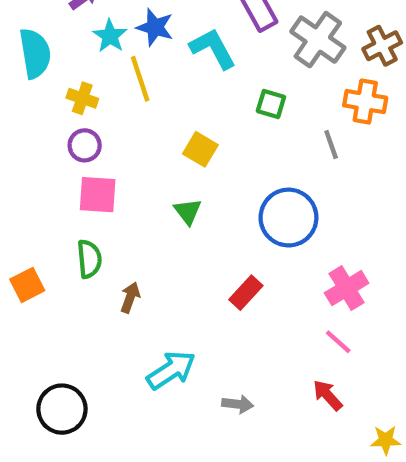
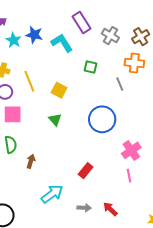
gray cross: (318, 40) -> (110, 36), size x0.7
yellow line: (140, 79) -> (29, 81), moved
red rectangle: (246, 293) -> (86, 171), moved
pink line: (338, 342) -> (129, 176), turned 40
red arrow: (328, 395) -> (110, 209), moved

